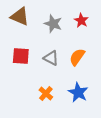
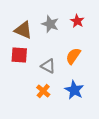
brown triangle: (20, 16) -> (23, 30), moved
gray triangle: (51, 58) -> (48, 66), moved

